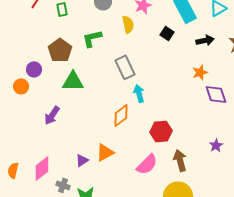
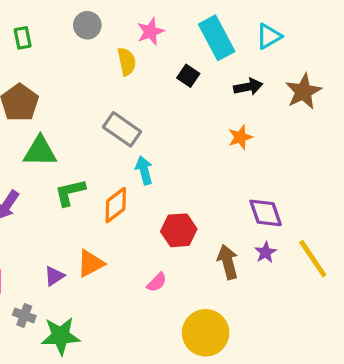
green L-shape: (92, 38) -> (70, 192), moved
gray rectangle: (125, 67) -> (122, 129), turned -30
purple diamond: (216, 94) -> (266, 213), moved
brown arrow: (180, 160) -> (228, 262), moved
pink semicircle: (147, 164) -> (157, 282), size x0.6

